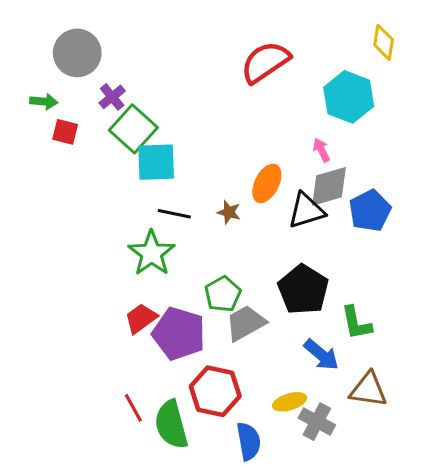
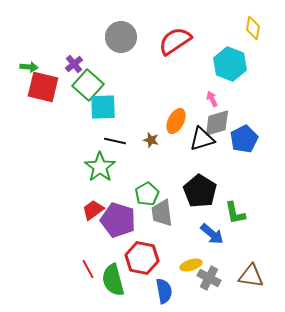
gray circle: (77, 53) -> (121, 37), moved
red square: (65, 132) -> (43, 87), size x1.8
gray trapezoid: (246, 323) -> (162, 213), turned -68
brown triangle: (368, 390) -> (251, 276), moved

